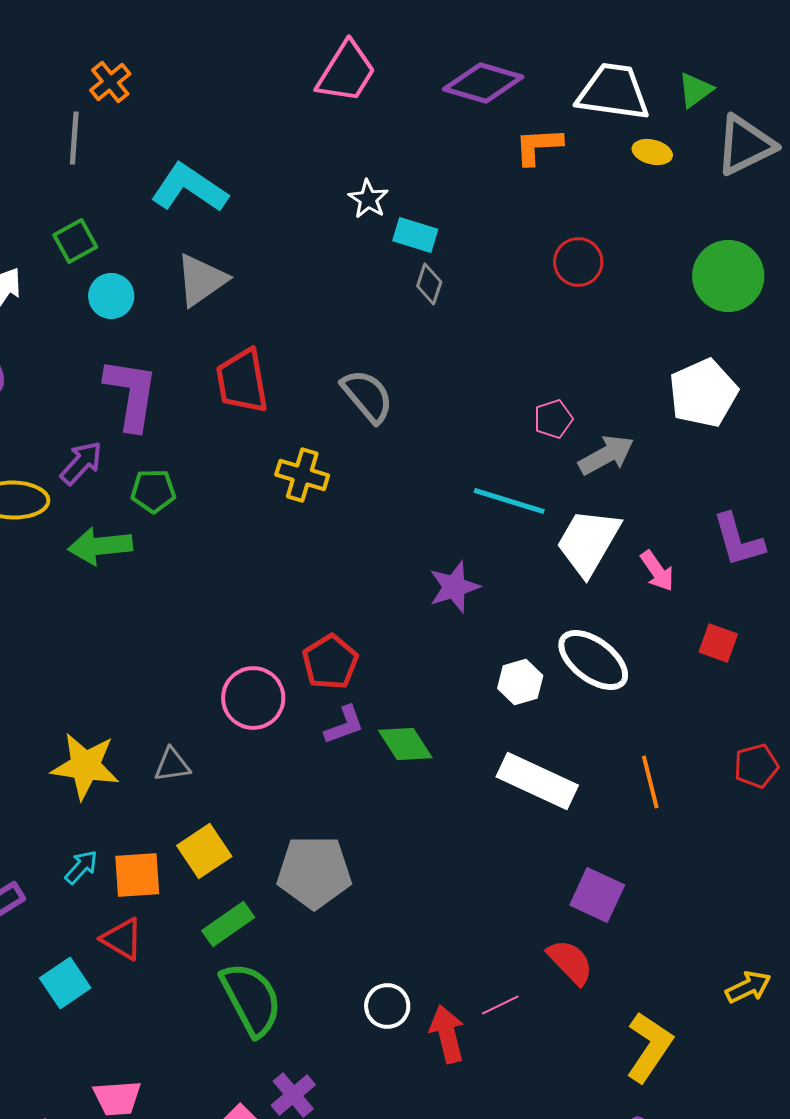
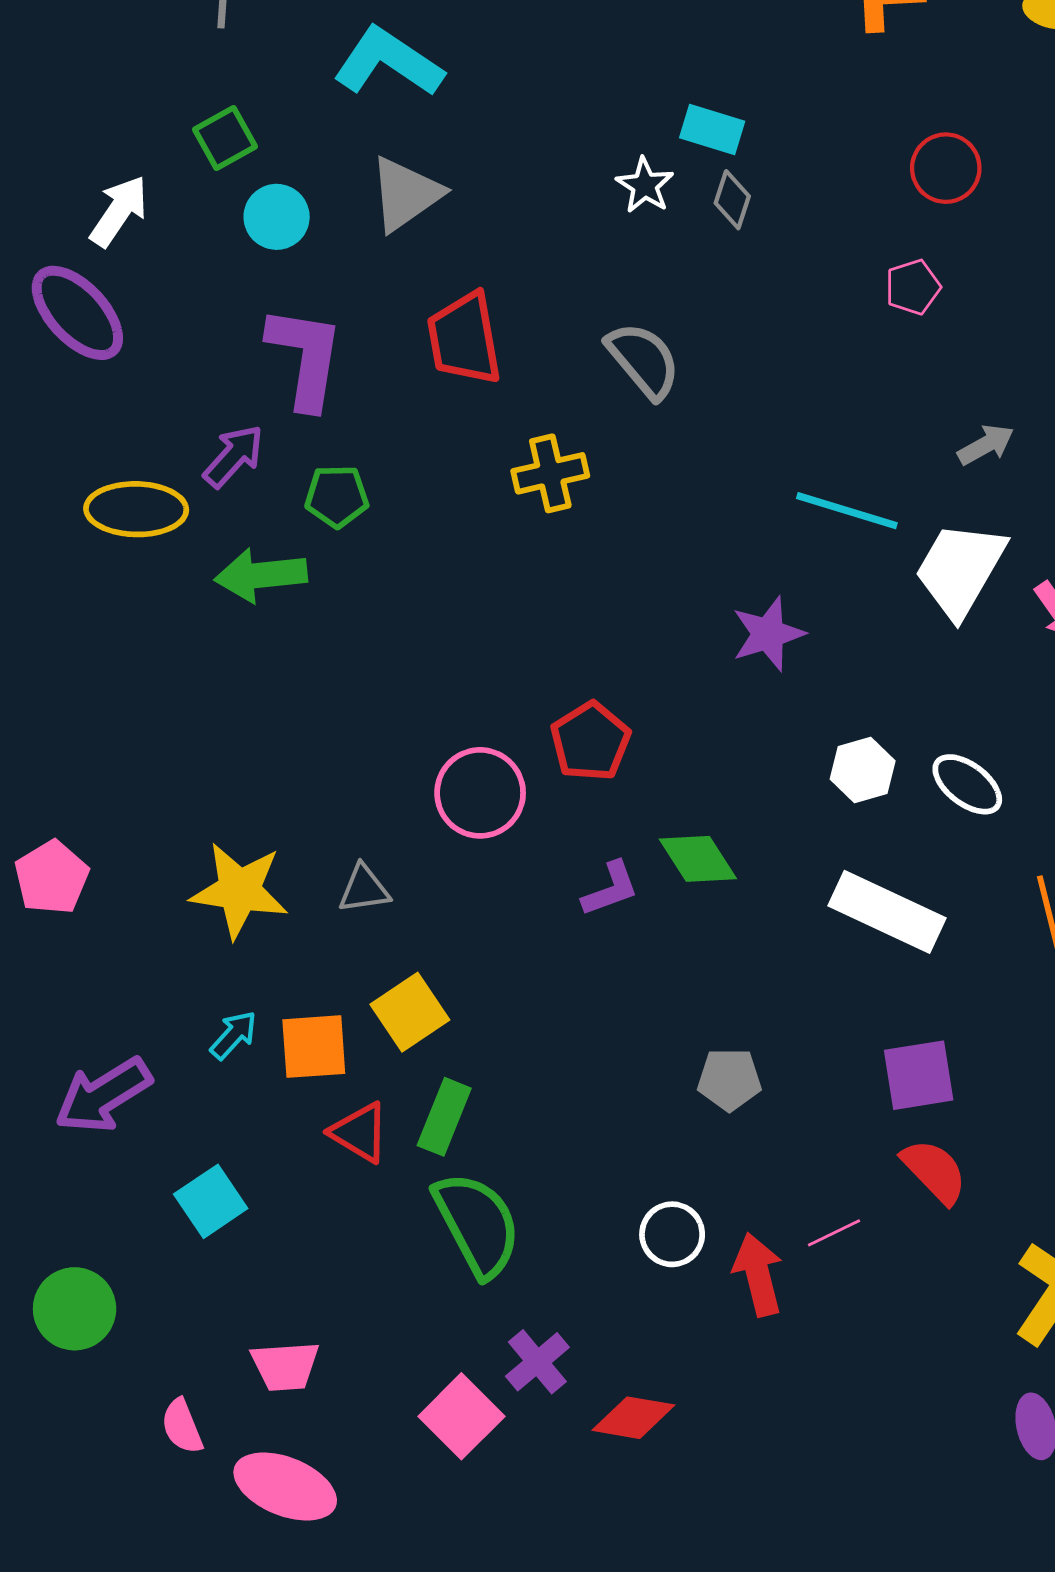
white star: (368, 199) -> (645, 185), moved
pink pentagon: (553, 419) -> (913, 287), moved
gray arrow: (606, 455) -> (986, 445), size x0.7
yellow cross: (302, 475) -> (550, 473), turned -30
white ellipse: (593, 660) -> (967, 784), moved, size x0.7
purple L-shape: (344, 725) -> (610, 889), moved
gray pentagon: (314, 872) -> (729, 1080), moved, size x0.6
purple square: (597, 895) -> (919, 1075), moved, turned -34
green rectangle: (228, 924) -> (444, 1117), turned -33
red triangle: (122, 939) -> (360, 1133), moved

